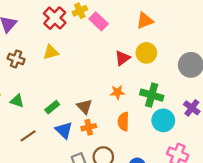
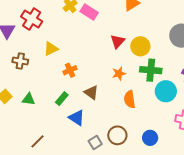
red cross: (55, 18) -> (32, 19), moved
yellow circle: (146, 53) -> (140, 46), moved
orange cross: (89, 127) -> (70, 70), moved
brown line: (28, 136) -> (37, 141), moved

